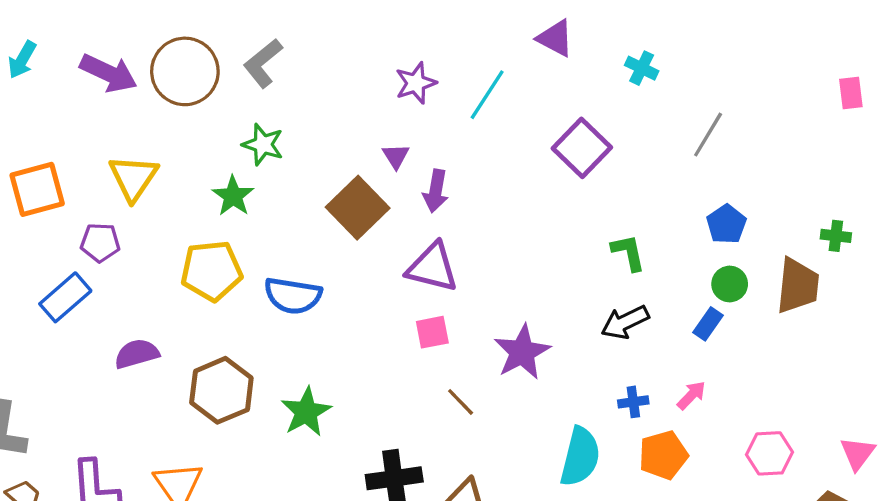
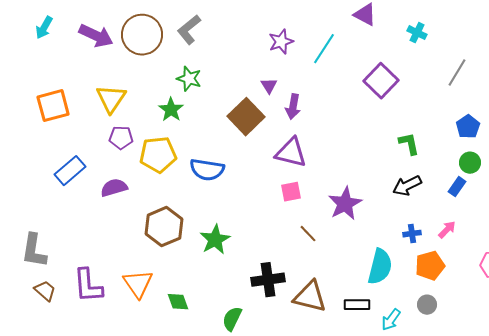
purple pentagon: (100, 242) -> (121, 138), moved
purple semicircle: (137, 354) -> (114, 188), moved

